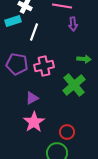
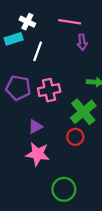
pink star: (34, 122) -> (38, 154), turned -30
red circle: (67, 132) -> (75, 137), moved

